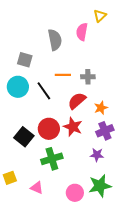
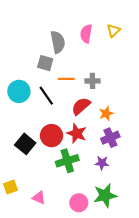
yellow triangle: (100, 16) -> (113, 30), moved
gray square: (25, 60) -> (45, 63), moved
green cross: (52, 159) -> (67, 161), moved

